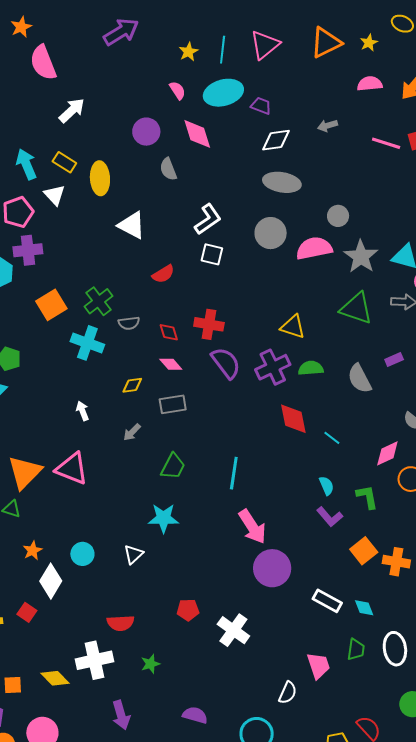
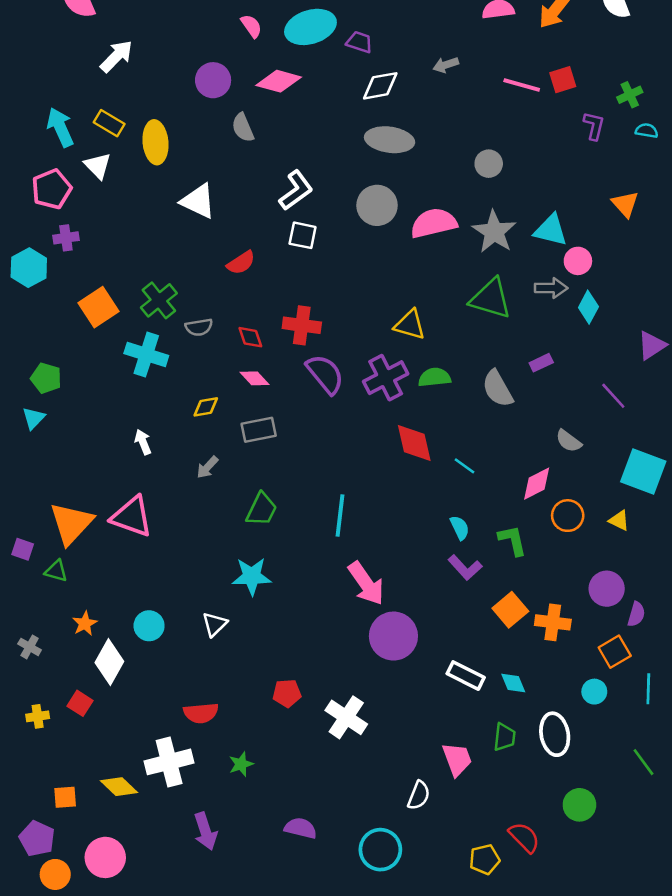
pink diamond: (197, 134) -> (279, 81), turned -56
gray circle: (338, 216) -> (489, 164), moved
purple cross: (28, 250) -> (66, 238), size x0.7

